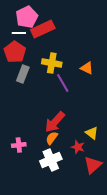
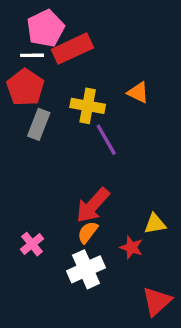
orange triangle: (87, 68) -> (138, 92), moved
yellow triangle: (92, 133) -> (155, 224), turned -48
pink cross: (19, 145) -> (32, 244), turned -32
red triangle: (93, 165) -> (157, 301), moved

